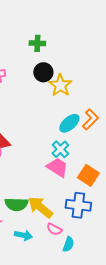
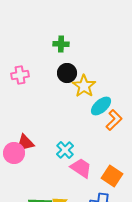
cyan ellipse: (69, 123) -> (101, 106), moved
cyan cross: (60, 149) -> (65, 150), moved

